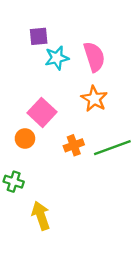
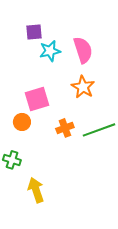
pink square: (42, 112) -> (37, 99), turned 30

